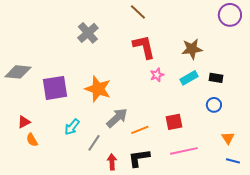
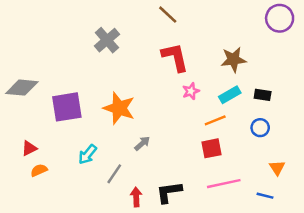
gray arrow: (117, 118) -> (142, 143), size x0.6
orange line: (140, 130) -> (215, 120), moved
orange semicircle: (32, 140) -> (39, 170), turned 96
blue line: (233, 161) -> (265, 196), moved

